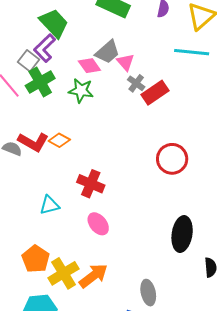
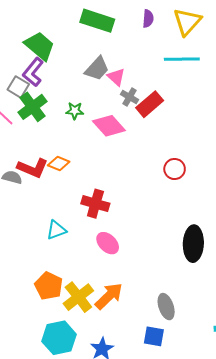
pink diamond: (89, 66) -> (109, 126), moved, size x1.4
green star: (81, 91) -> (75, 111), size x0.7
red circle: (172, 159) -> (175, 169), size x0.7

